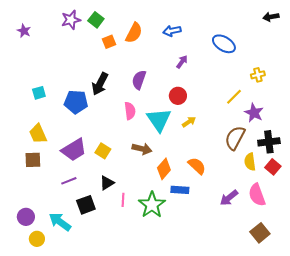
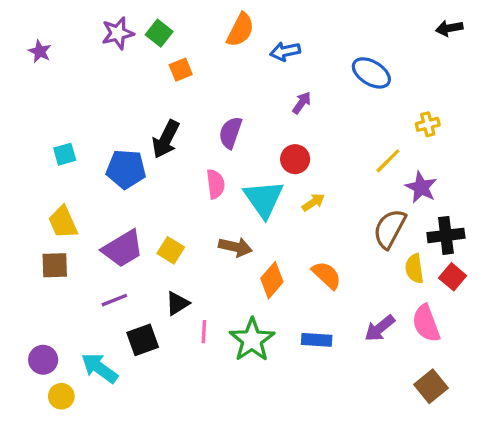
orange semicircle: (134, 33) -> (240, 30), moved
blue rectangle: (180, 190) -> (317, 340), moved

